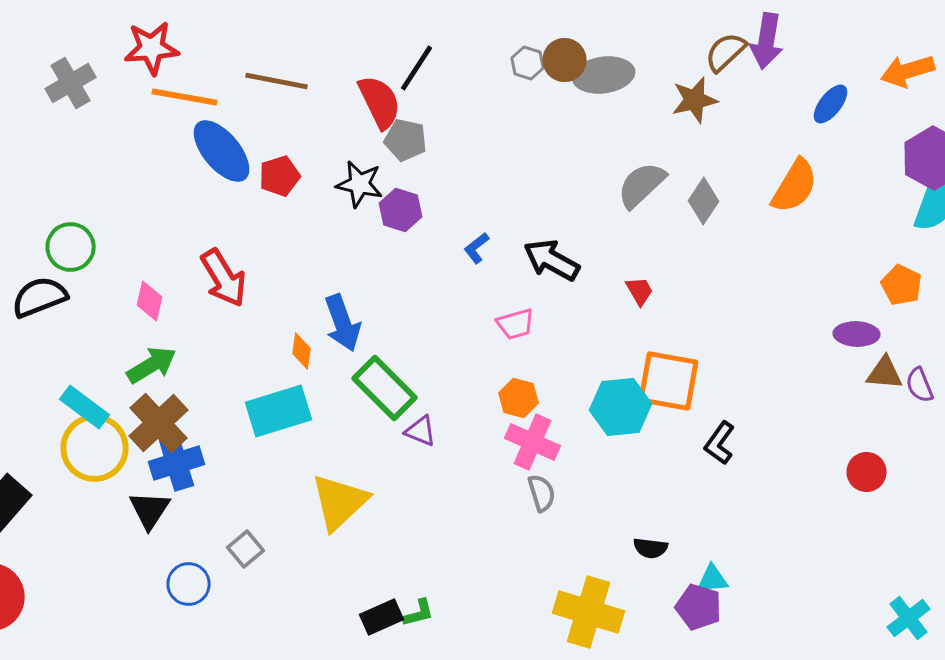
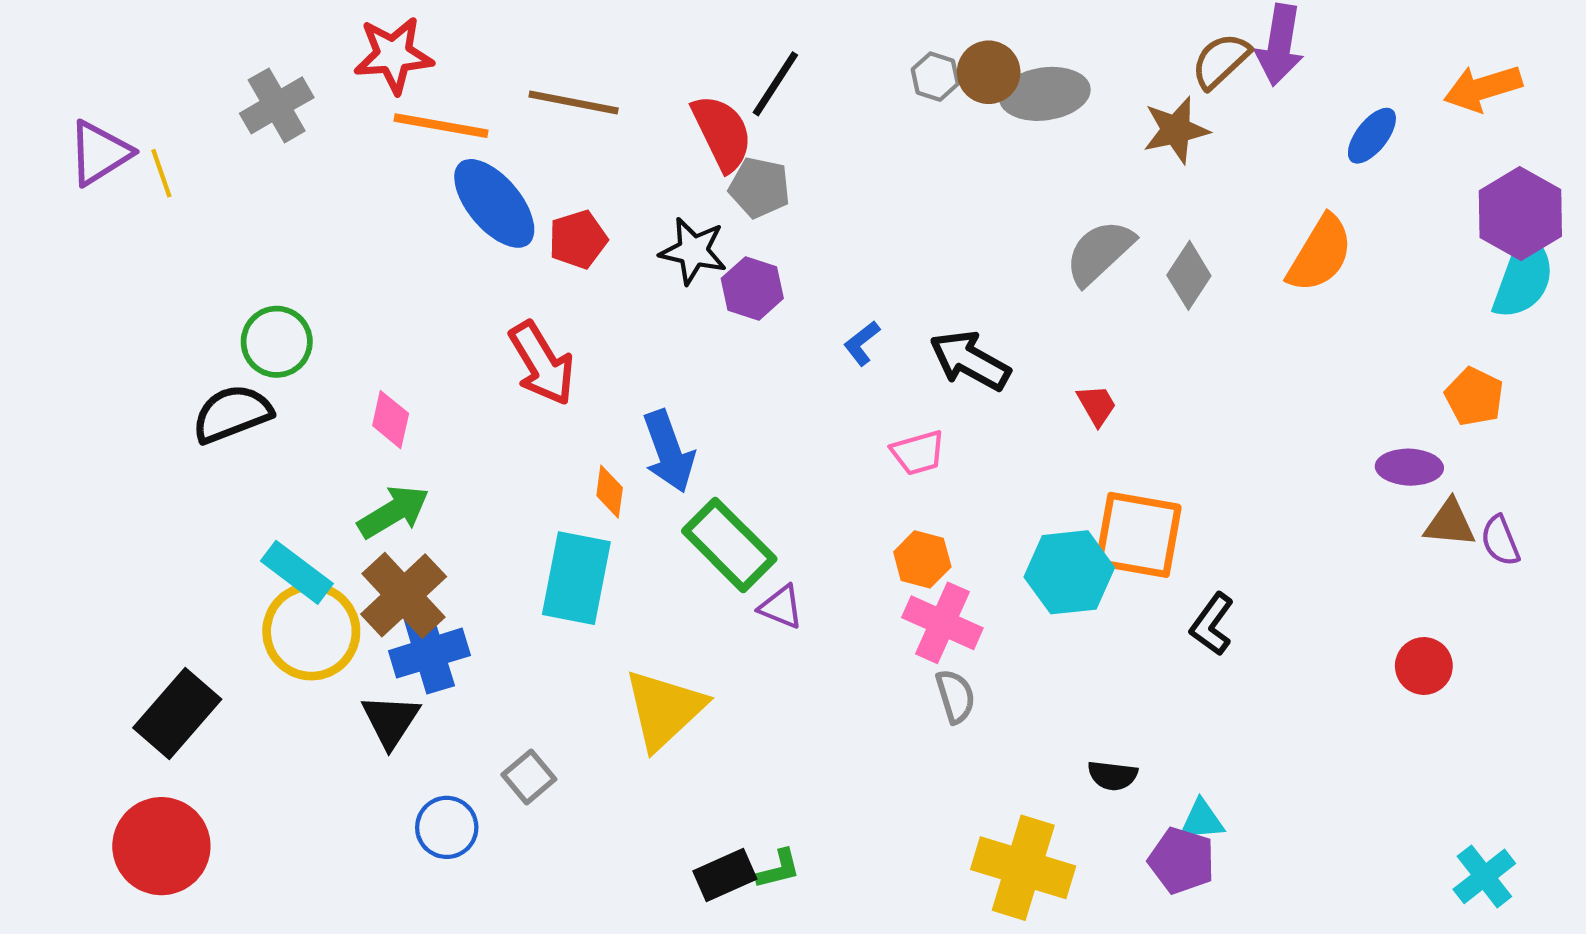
red arrow: (224, 278) -> (542, 363), moved
cyan rectangle: (279, 411) -> (576, 578), turned -62

